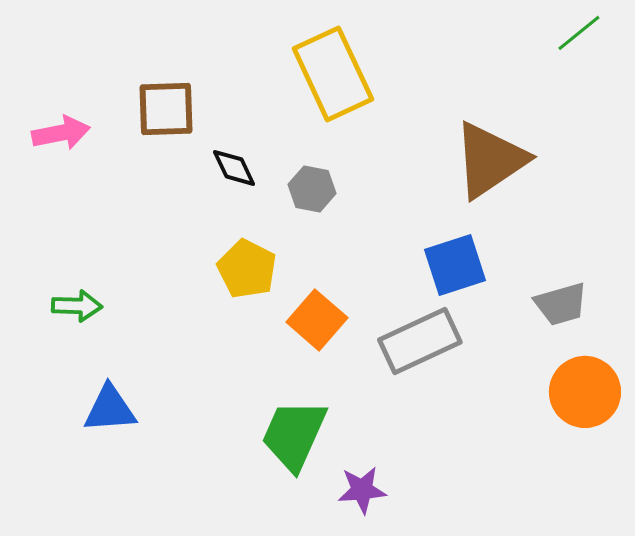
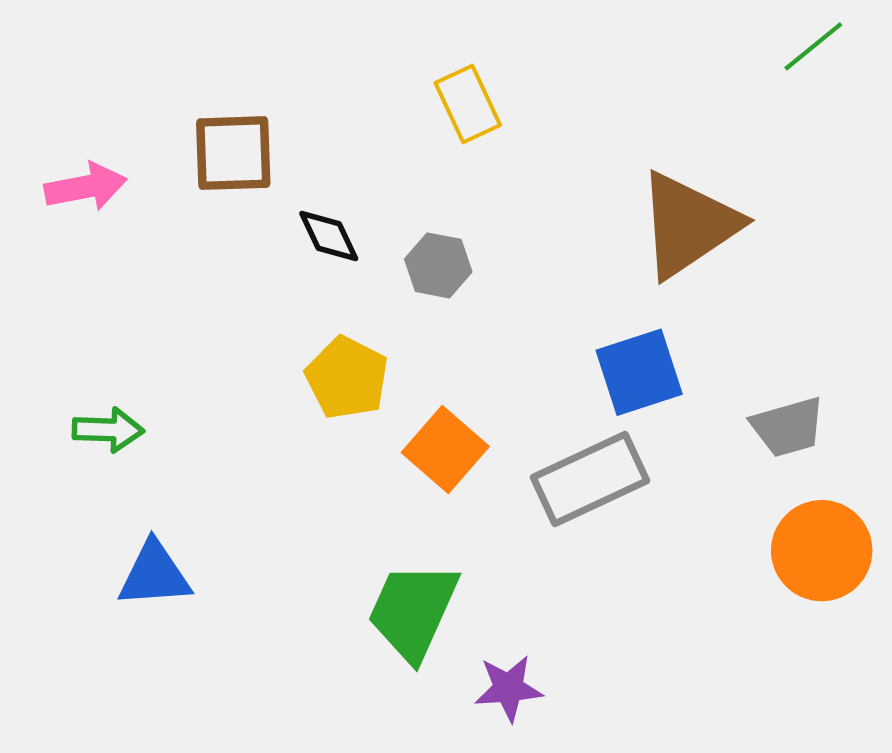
yellow rectangle: (333, 74) -> (468, 104), size x0.6

